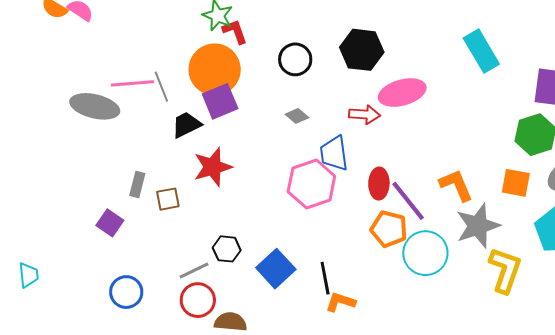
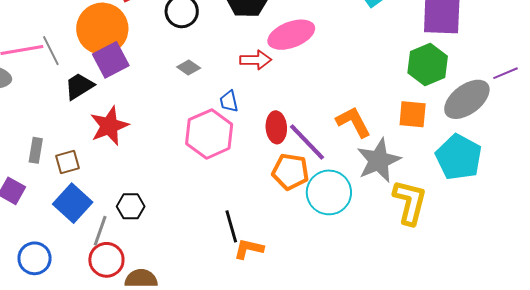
blue trapezoid: (334, 153) -> (229, 101), size x0.6
blue square: (276, 269) -> (73, 203), moved
gray line: (194, 270) -> (100, 231), turned -40

